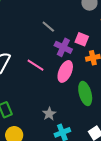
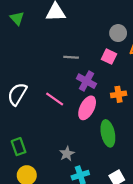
gray line: (48, 27) -> (71, 57), turned -40
pink square: (82, 39) -> (109, 57), moved

